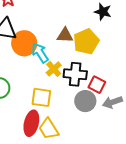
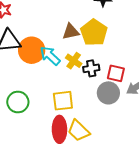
yellow cross: (54, 69) -> (74, 61), moved
black cross: (75, 74) -> (91, 68), size x0.7

